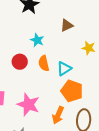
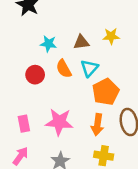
brown triangle: (67, 25) -> (81, 42), moved, turned 32
orange pentagon: (72, 91) -> (106, 92), turned -30

